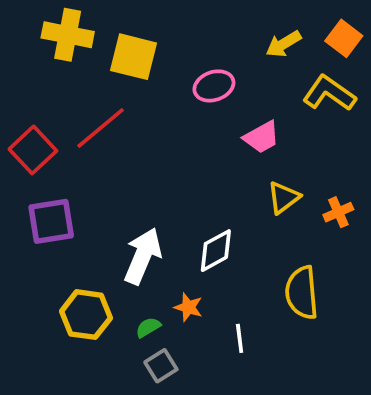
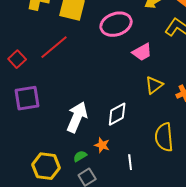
pink ellipse: (214, 86) -> (116, 24), size x1.4
red square: (33, 150) -> (17, 59), size x0.7
yellow hexagon: (86, 315) -> (46, 166), moved

